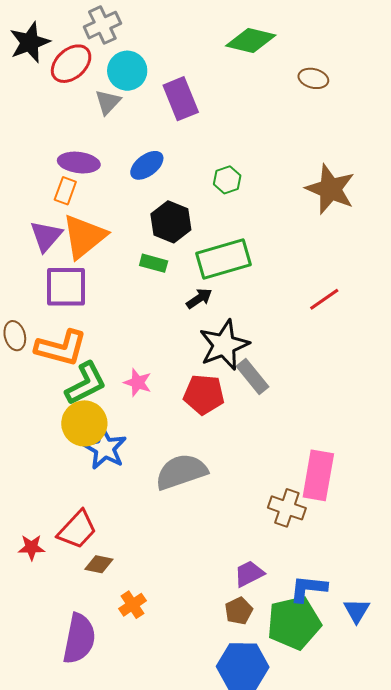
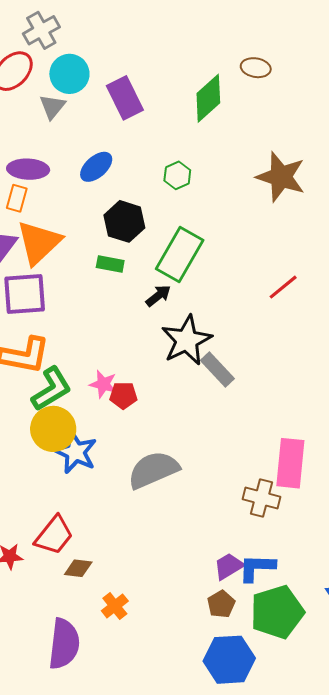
green diamond: (251, 41) -> (208, 98), moved, turned -51
green rectangle: (224, 259) -> (180, 254), turned -40
red pentagon: (204, 394) -> (123, 395), moved, size x0.7
blue L-shape: (308, 589) -> (257, 568), moved

